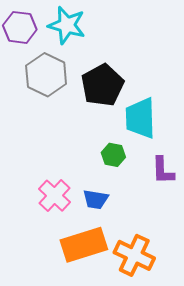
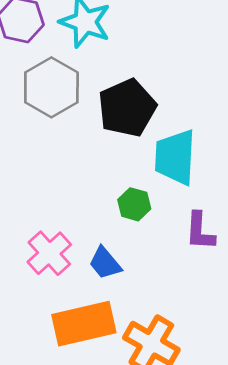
blue trapezoid: (96, 199) -> (105, 263), turned 36

